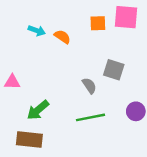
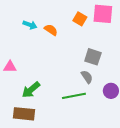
orange square: (98, 23) -> (80, 19), turned 32
gray semicircle: (89, 86) -> (87, 77), moved

